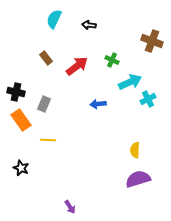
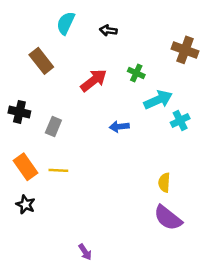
brown rectangle: (46, 58) -> (41, 61), moved, size x1.5
orange rectangle: (21, 120) -> (25, 167), moved
purple semicircle: (138, 179) -> (168, 218), turned -125

